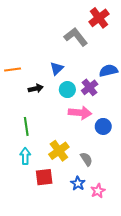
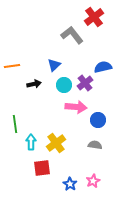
green line: (26, 126) -> (15, 124), moved
cyan arrow: (25, 156) -> (31, 142), moved
gray semicircle: (86, 159) -> (95, 145), moved, turned -48
blue star: (78, 183) -> (70, 184), moved

